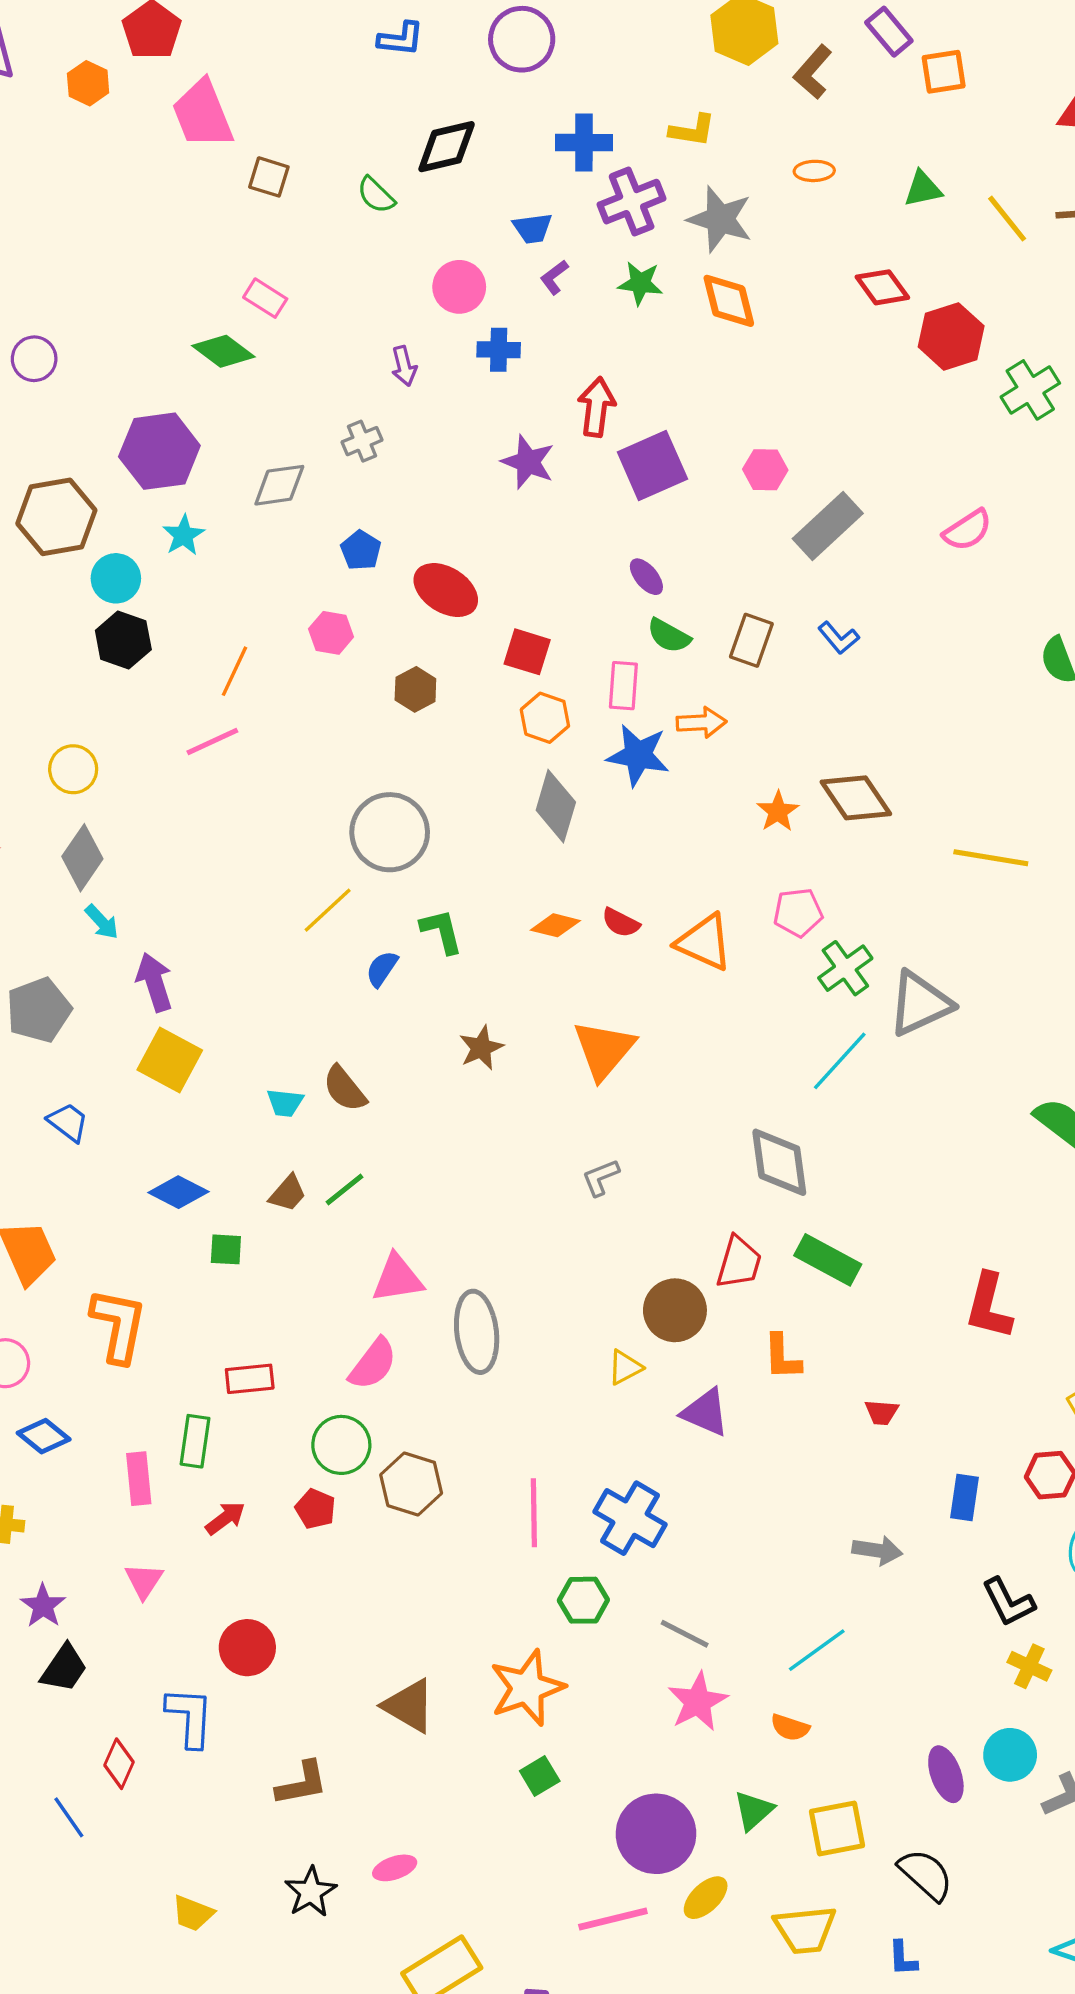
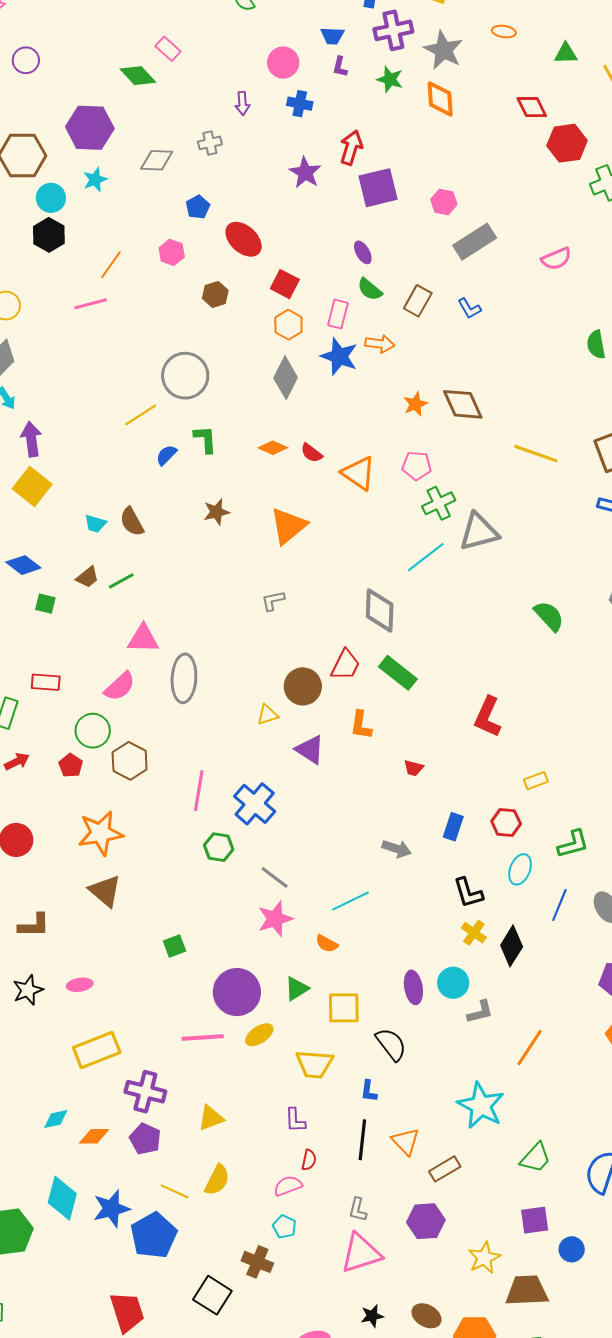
purple L-shape: (554, 277) -> (340, 67), turned -50
orange star: (527, 1688) -> (100, 833), moved

